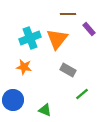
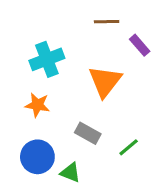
orange triangle: (57, 39) -> (105, 81), moved
gray rectangle: (68, 70) -> (88, 133), moved
blue circle: (13, 100) -> (37, 157), moved

